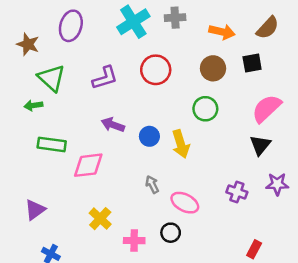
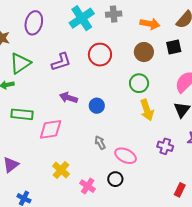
green triangle: (51, 78) -> (20, 63), turned 45
yellow arrow: (181, 144) -> (147, 110), moved
pink cross: (134, 241) -> (88, 186), turned 35

